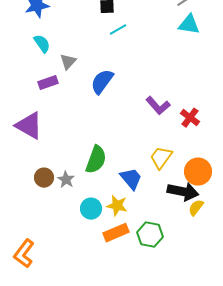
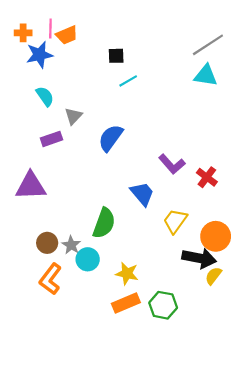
purple triangle: (29, 126) -> (31, 186), turned -32
blue trapezoid: (131, 179) -> (142, 194), moved
cyan circle: (91, 209) -> (88, 259), moved
orange L-shape: (24, 254) -> (50, 279), moved

